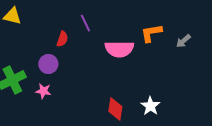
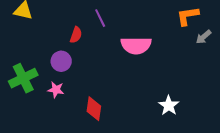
orange L-shape: (151, 33) -> (188, 16), moved
red diamond: (115, 109) -> (94, 109), moved

